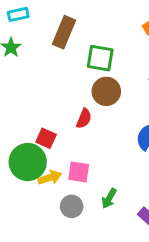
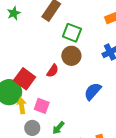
red square: (46, 138) -> (25, 79), size x1.5
yellow arrow: (50, 178) -> (22, 106), turned -91

